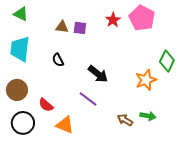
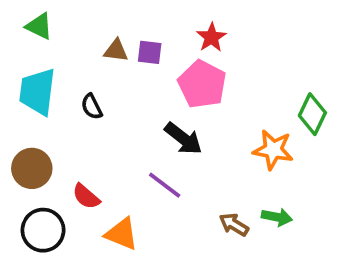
pink pentagon: (142, 18) -> (202, 84), moved
black semicircle: (58, 60) -> (92, 107), moved
orange star: (146, 80) -> (273, 150), turned 30

